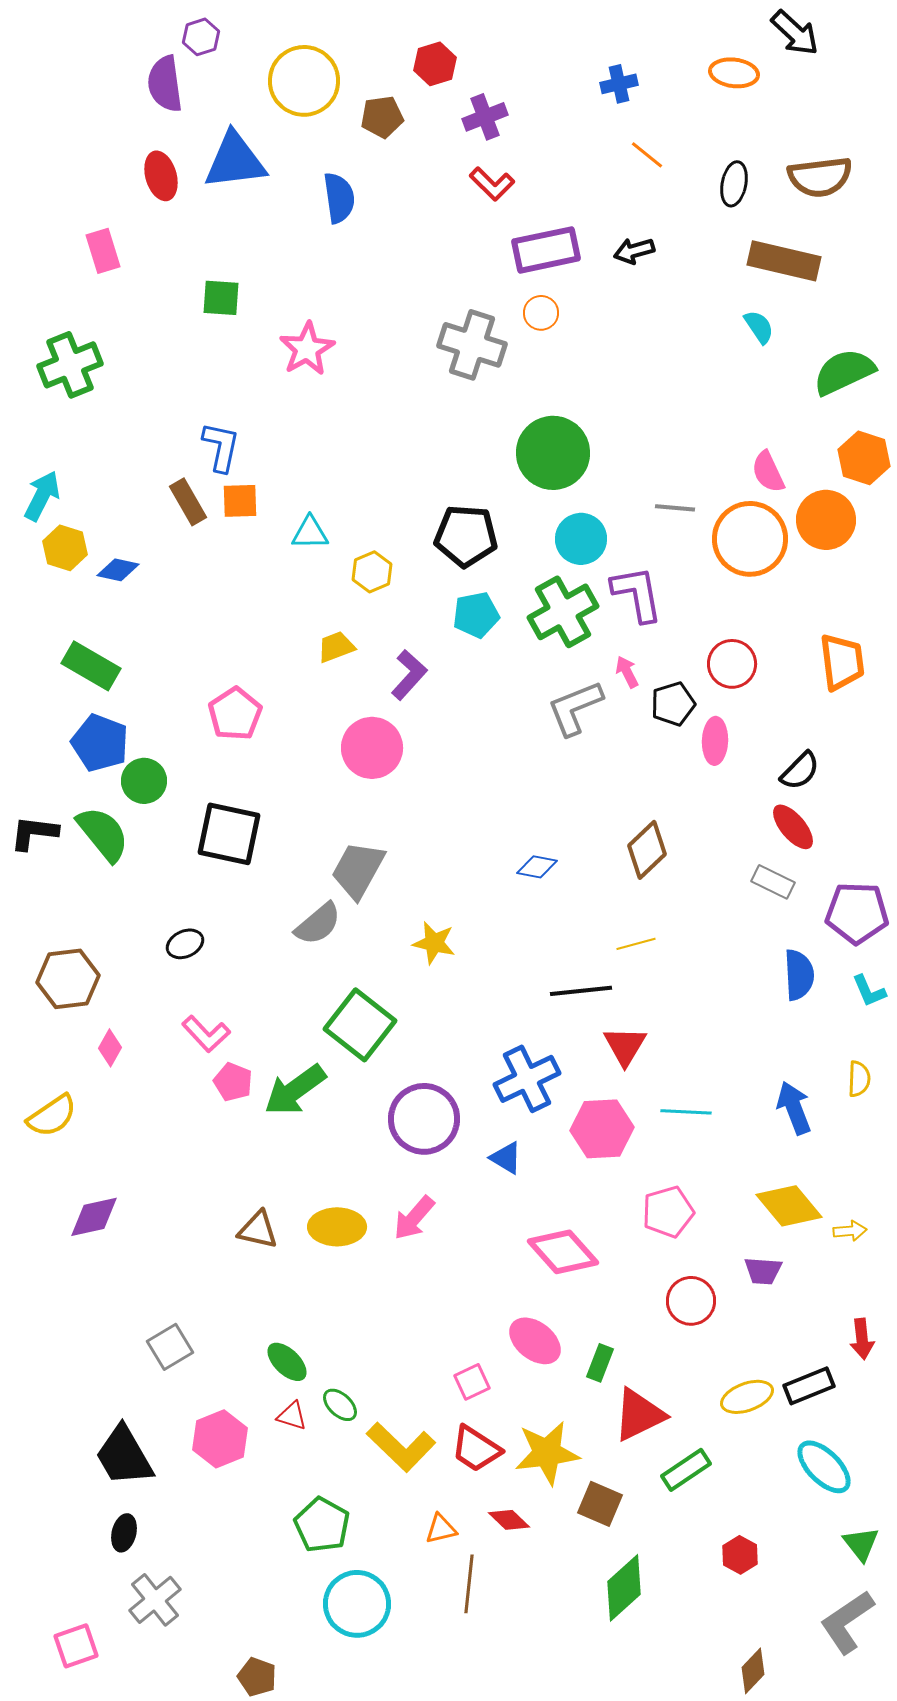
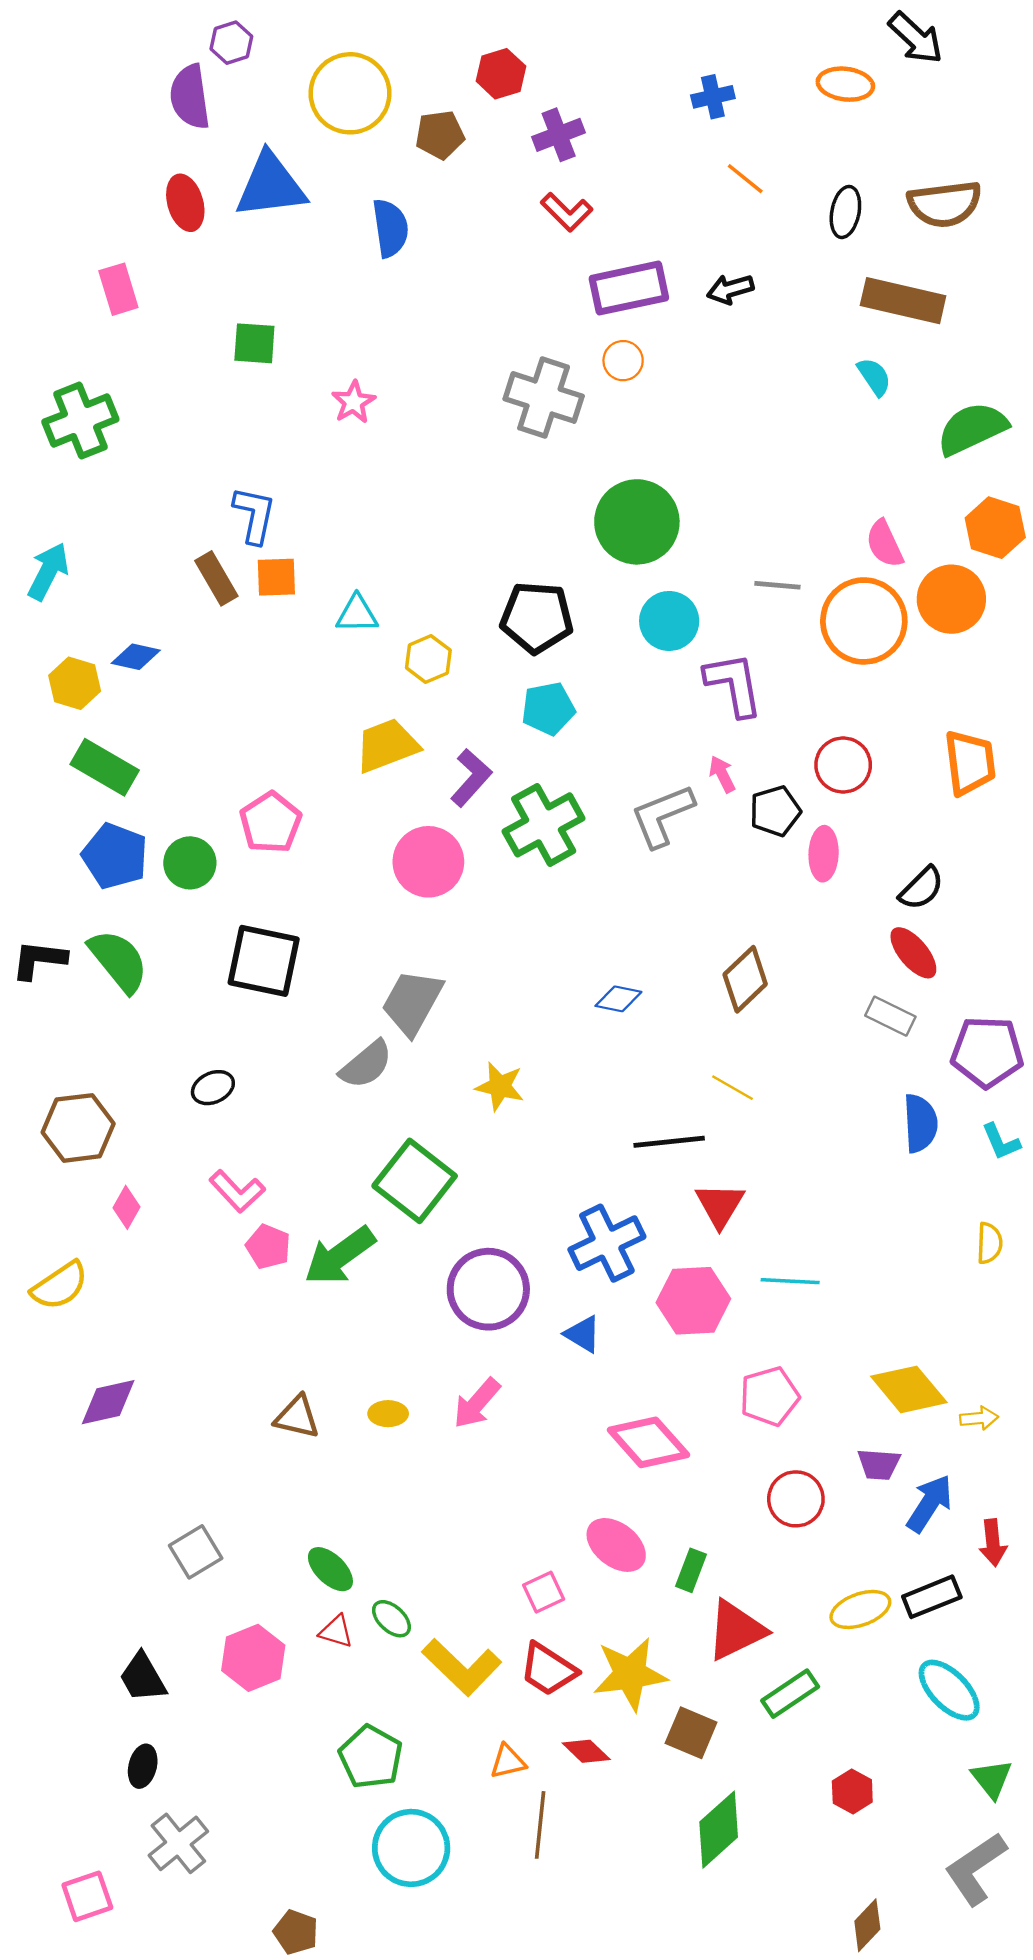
pink star: (307, 349) -> (353, 402), size x0.7
yellow hexagon: (65, 548) -> (75, 683), moved
green cross: (563, 612) -> (544, 825), moved
yellow trapezoid: (336, 647) -> (387, 745), size x1.5
green circle: (144, 781) -> (190, 863), moved
yellow line: (636, 944) -> (733, 1088), turned 45
blue arrow: (794, 1108) -> (930, 1503), moved, turned 54
yellow ellipse: (337, 1227) -> (388, 1414), size x0.6
black trapezoid: (124, 1456) -> (143, 1677), size x0.7

